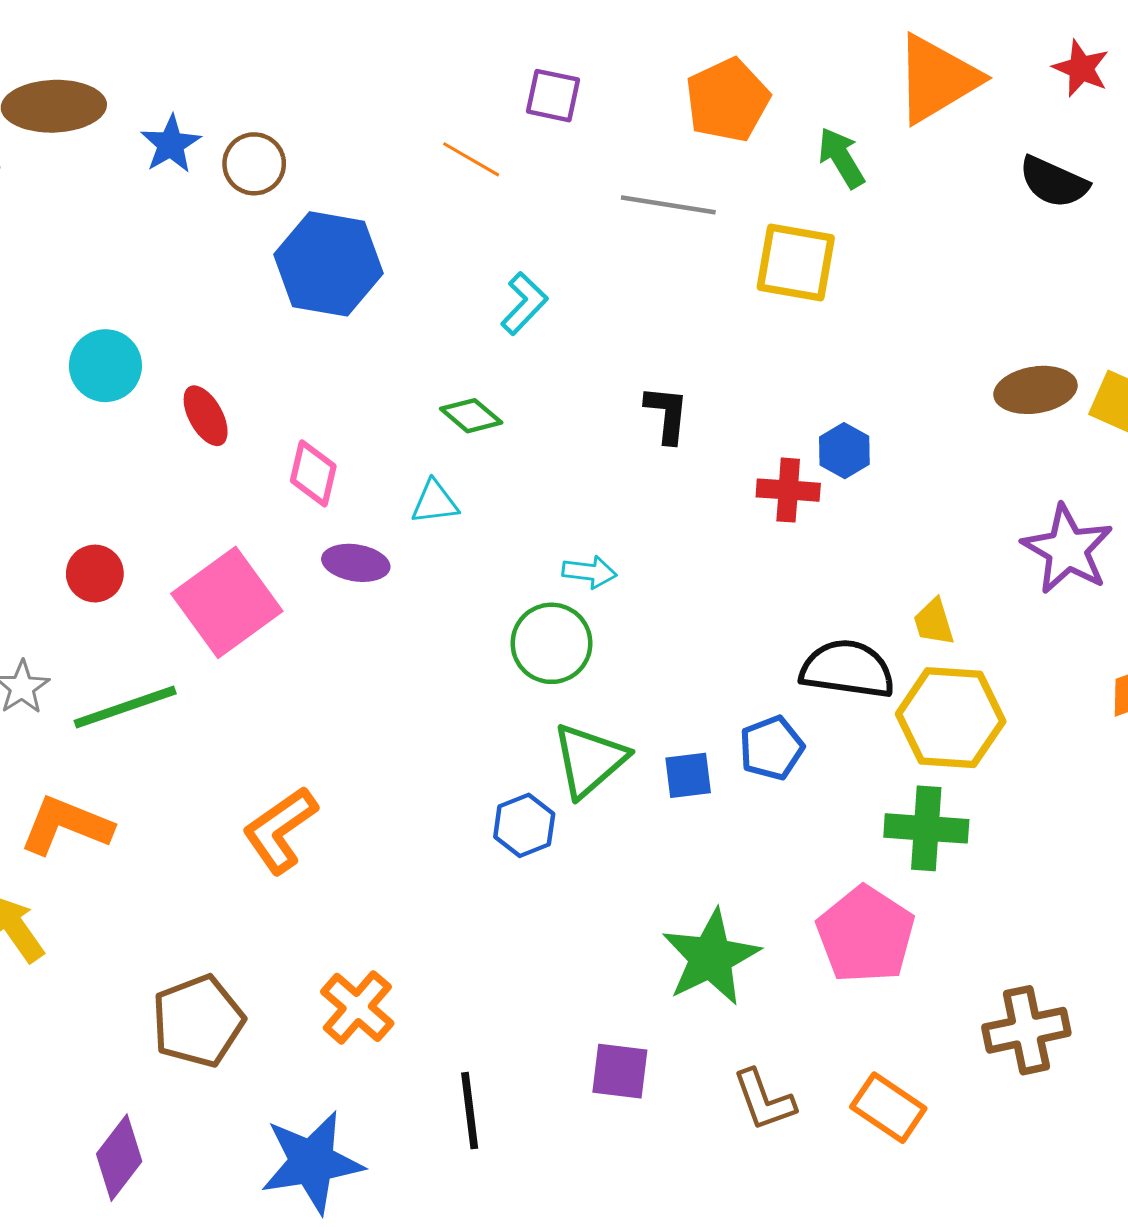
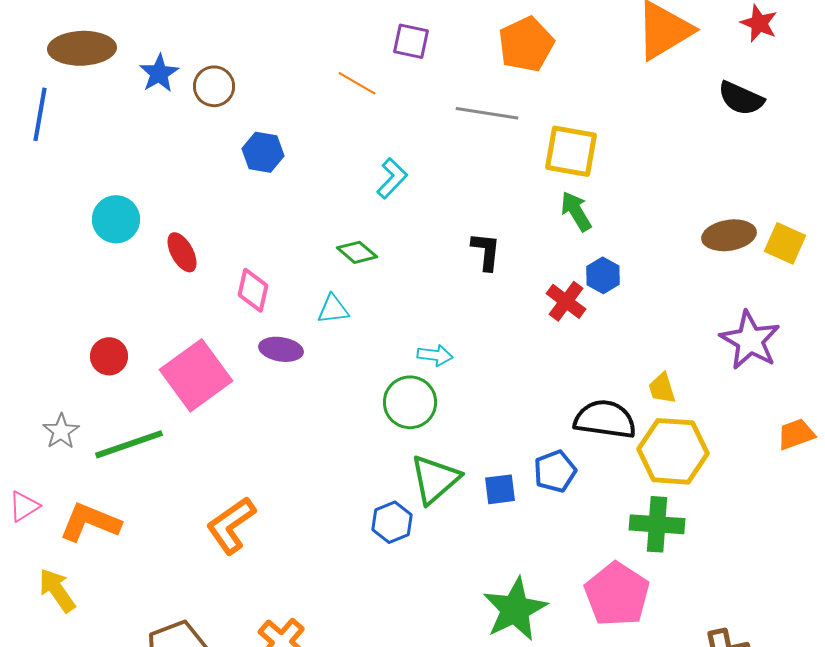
green arrow: (841, 158) -> (576, 211), moved
blue hexagon: (328, 264) -> (263, 152), size x0.6
red cross: (788, 490) -> (566, 301), turned 33

